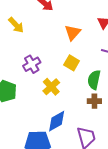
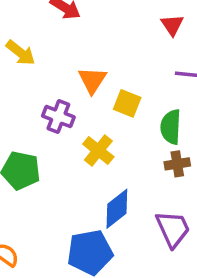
orange triangle: (73, 33) -> (92, 80), moved
purple cross: (32, 64) -> (58, 117), turned -30

